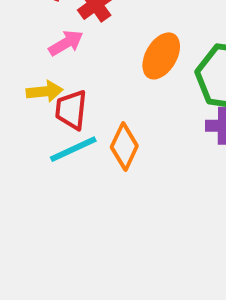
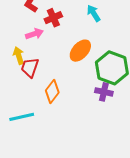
yellow arrow: (45, 91) -> (19, 56), turned -114
cyan line: (73, 149) -> (22, 117), moved

